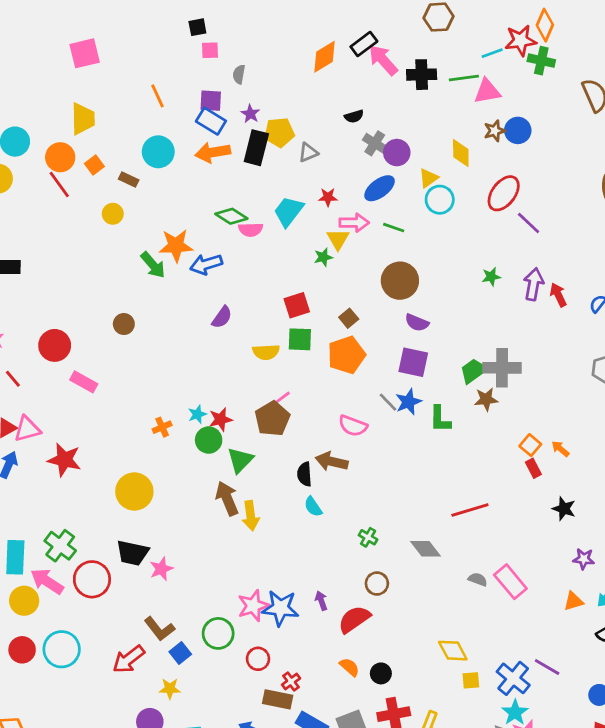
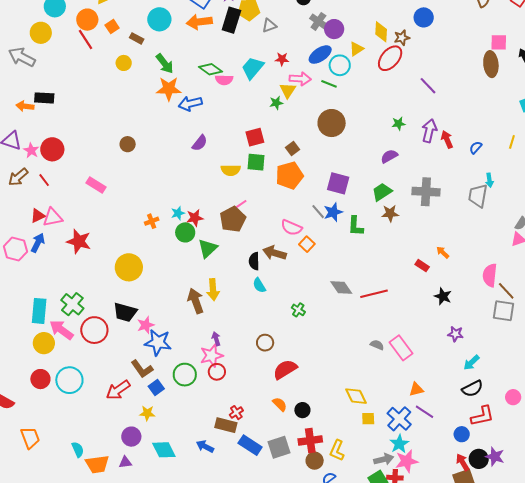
brown star: (495, 131) -> (402, 38), moved
red ellipse: (504, 193) -> (390, 58), moved
cyan circle: (440, 200) -> (340, 65), moved
green arrow: (153, 265) -> (165, 64), moved
purple semicircle: (417, 323) -> (389, 156), moved, turned 126
red circle: (55, 345) -> (52, 149), moved
gray cross: (502, 368) -> (426, 192), moved
orange square: (530, 445) -> (307, 244), moved
red rectangle: (533, 468) -> (422, 266), turned -32
brown arrow: (227, 498) -> (196, 301), moved
gray diamond: (425, 549) -> (341, 287), moved
brown circle: (377, 584) -> (265, 343), moved
purple arrow: (321, 601) -> (216, 339), moved
orange triangle: (573, 601) -> (416, 389), moved
blue star: (280, 608) -> (158, 343), moved
red circle: (258, 659) -> (217, 372), moved

